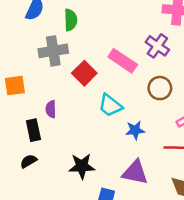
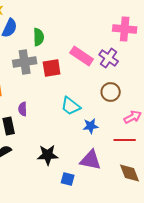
pink rectangle: (123, 61) -> (82, 56), moved
red square: (84, 73) -> (52, 68), moved, turned 36

